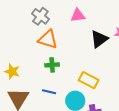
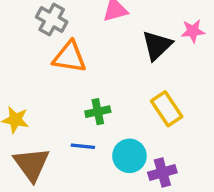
green cross: (52, 65) -> (98, 112), moved
yellow rectangle: (89, 80) -> (167, 109), moved, turned 36

